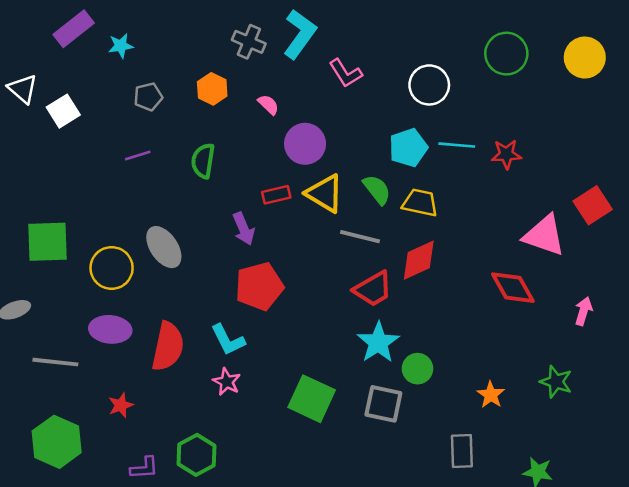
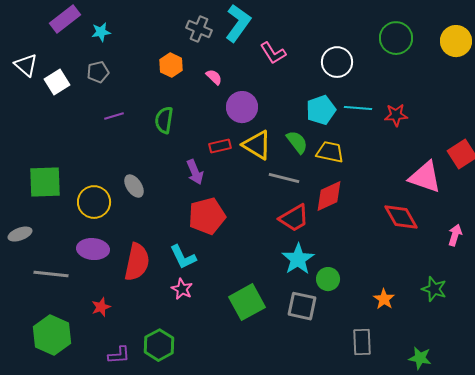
gray pentagon: (148, 97) -> (98, 72), moved
gray ellipse: (164, 247) -> (134, 186), size x0.7
green square: (312, 399) -> (247, 302), turned 36

